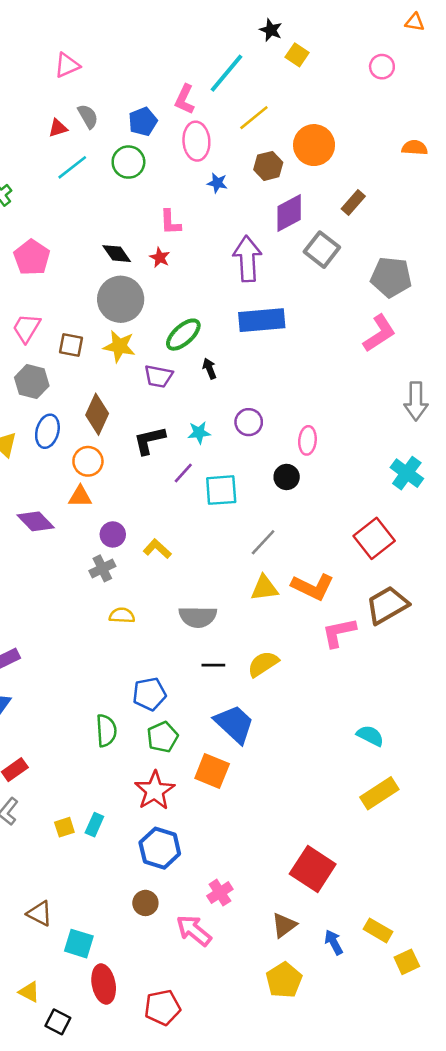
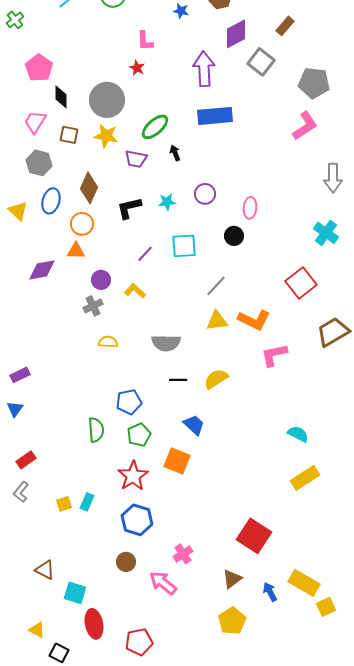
black diamond: (117, 254) -> (61, 97), moved, turned 35
purple line: (183, 473) -> (145, 254), moved
purple diamond: (36, 521) -> (42, 270), turned -56
brown trapezoid: (387, 605) -> (333, 332), moved
blue trapezoid: (234, 724) -> (194, 425), size x0.7
yellow rectangle: (378, 930) -> (304, 583), size x1.4

